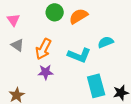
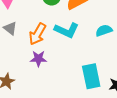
cyan L-shape: (79, 55) -> (67, 30), moved

